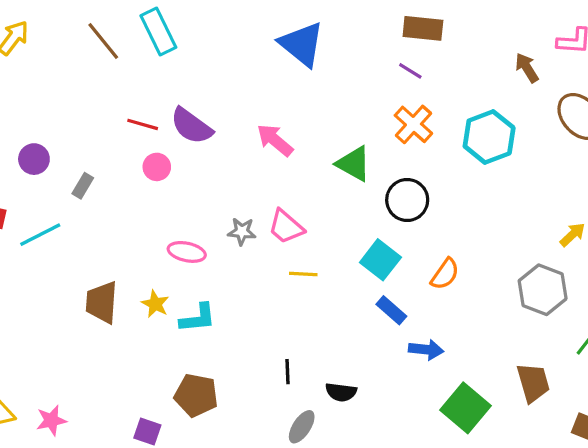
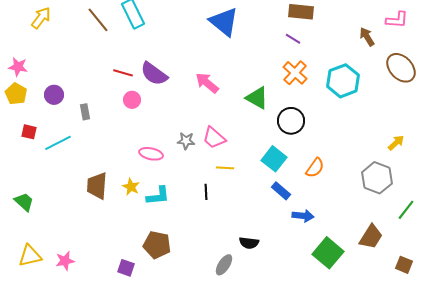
gray rectangle: (83, 186) -> (85, 112), turned -42
black line: (287, 372) -> (206, 192), moved
brown trapezoid: (533, 383) -> (371, 237), turned 48

